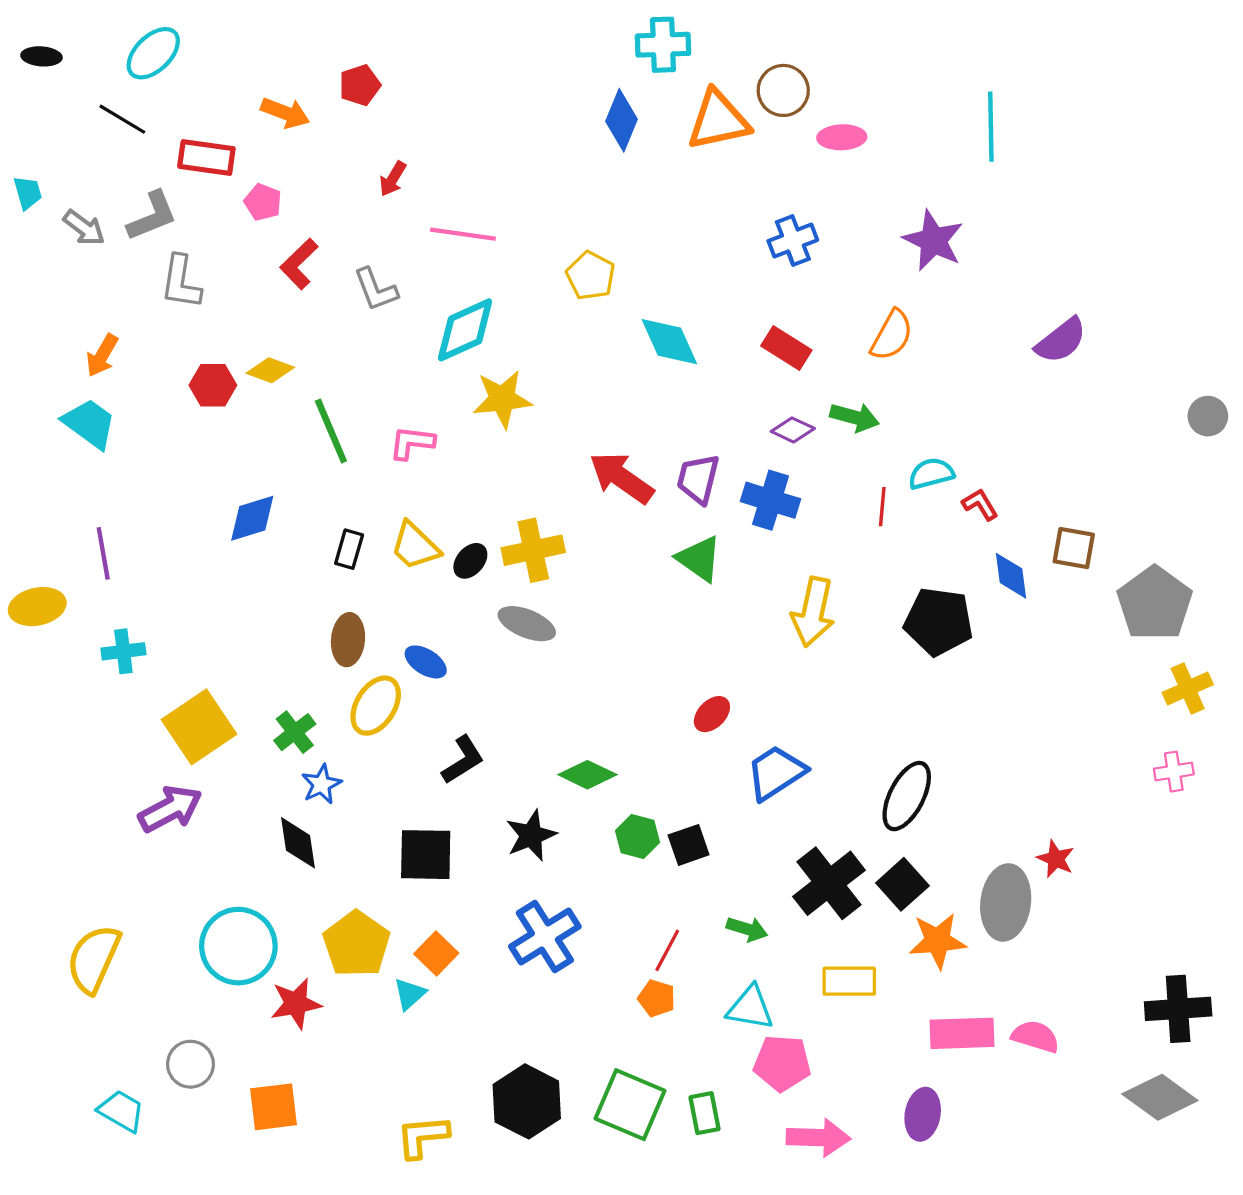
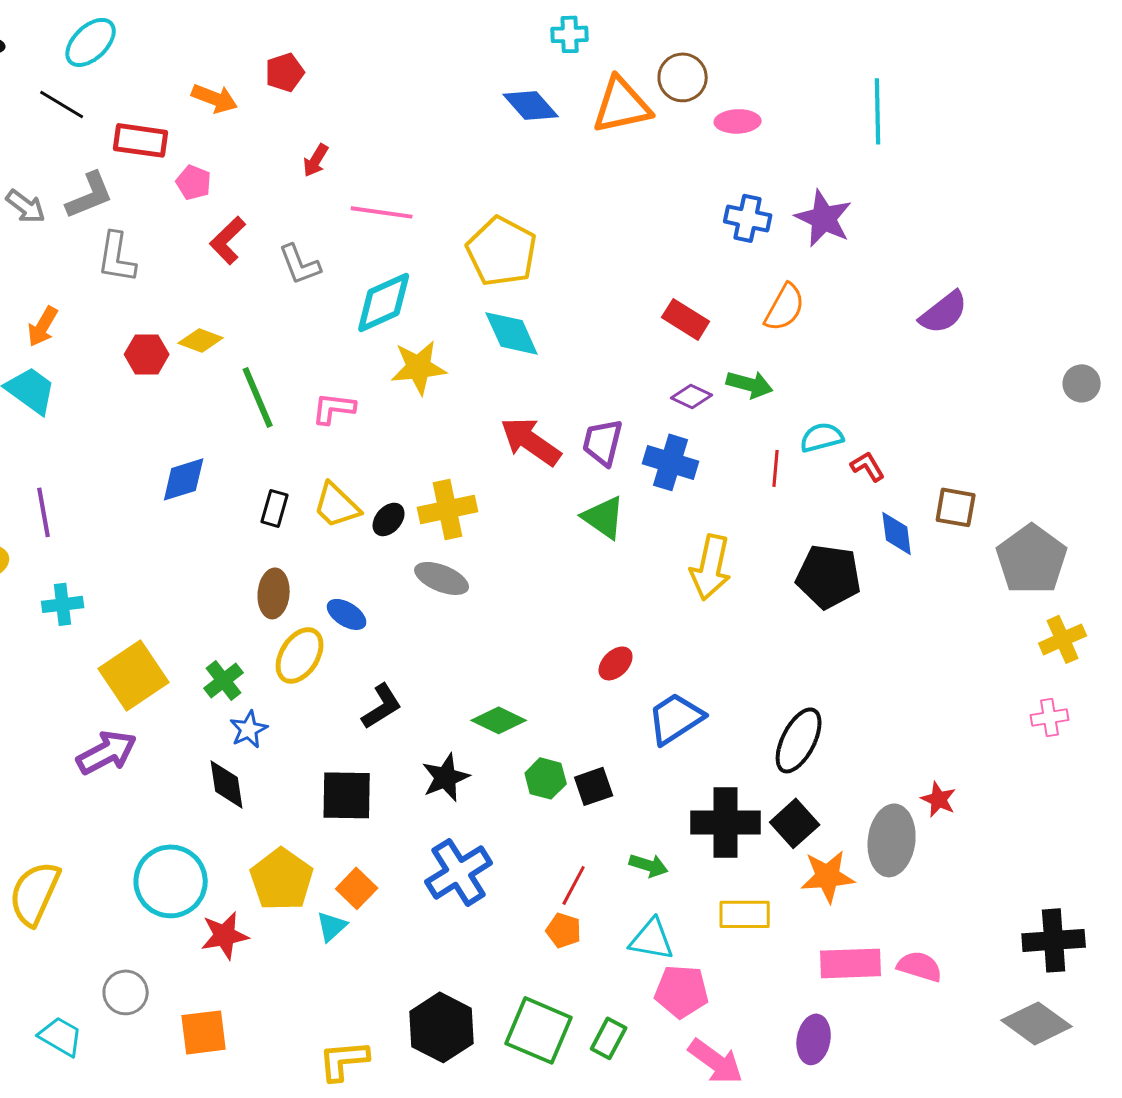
cyan cross: (663, 45) -> (570, 34), size x0.7
blue diamond: (621, 120) -> (531, 105), turned -64
blue cross: (793, 241) -> (748, 218), moved, turned 33
yellow pentagon: (591, 276) -> (502, 251), size x1.5
cyan diamond: (669, 342) -> (512, 333), moved
black cross: (829, 883) -> (726, 822), turned 38
green rectangle: (704, 1113) -> (609, 1038), turned 39
pink arrow: (818, 1138) -> (716, 1061), turned 34

